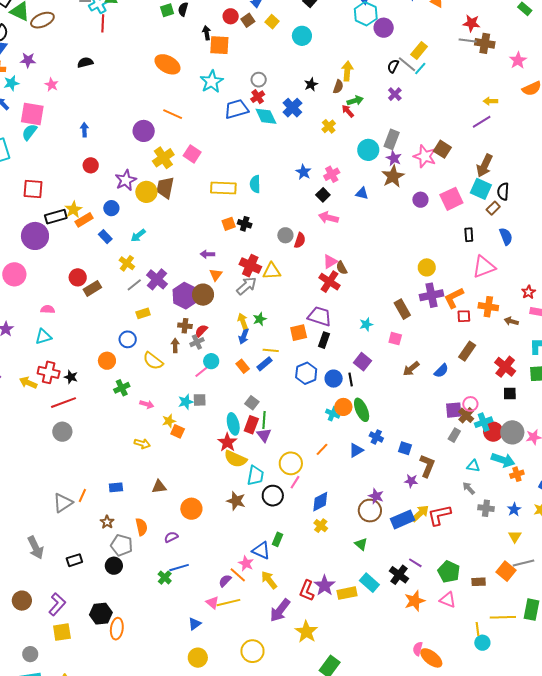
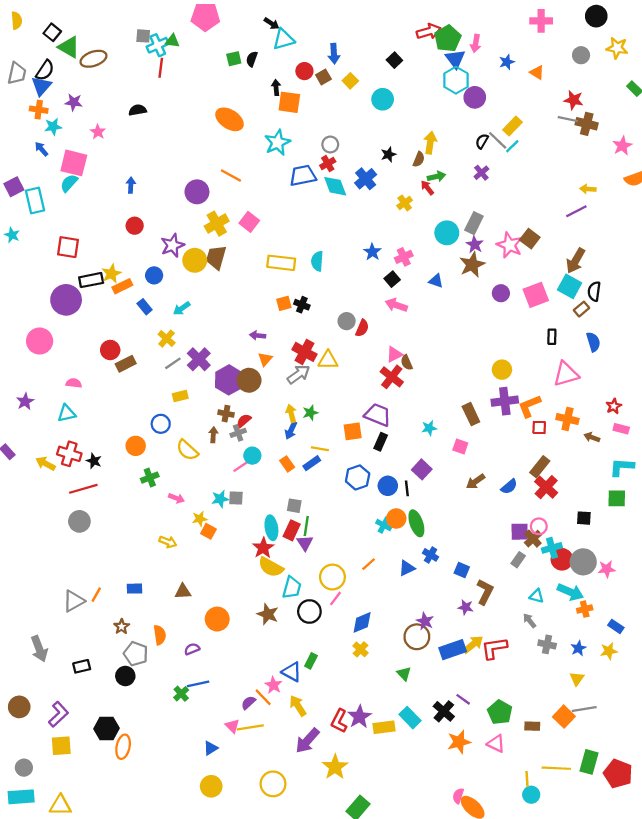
red cross: (505, 367) -> (546, 487), moved
gray square: (252, 403) -> (294, 506), turned -32

